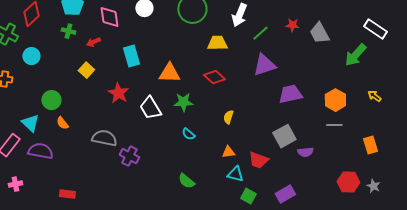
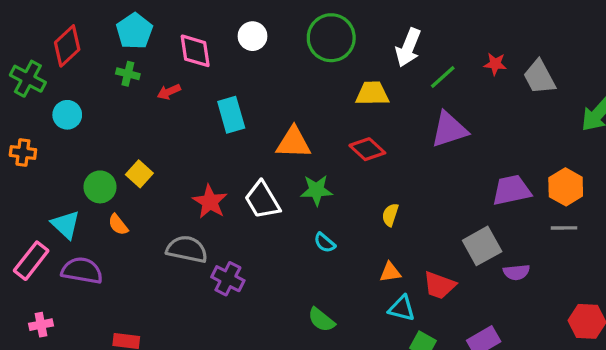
yellow square: (86, 70) -> (139, 174), moved
red star: (118, 93) -> (210, 202), moved
purple trapezoid: (290, 94) -> (512, 190), moved

